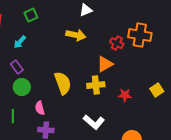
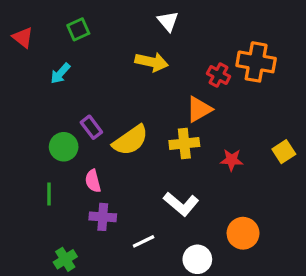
white triangle: (86, 10) -> (168, 21), turned -48
purple rectangle: (17, 67) -> (91, 127), moved
yellow semicircle: (63, 83) -> (130, 140), turned 75

